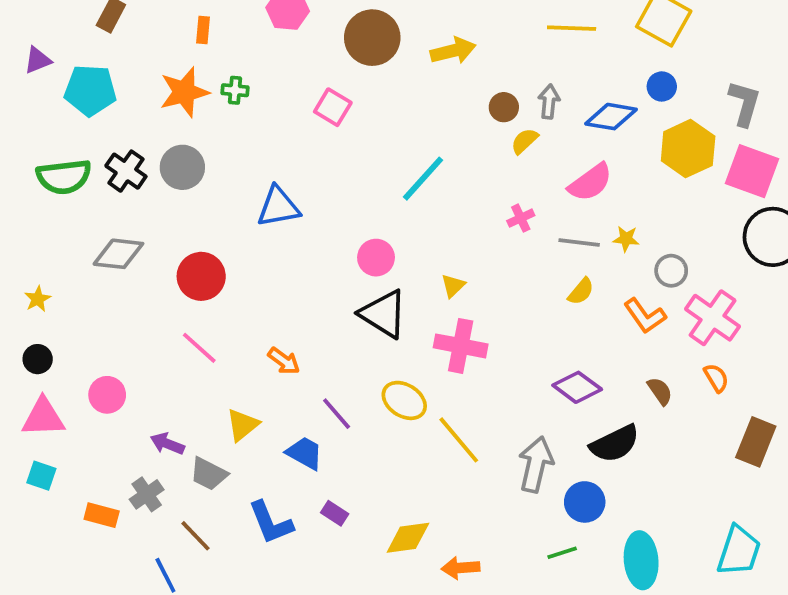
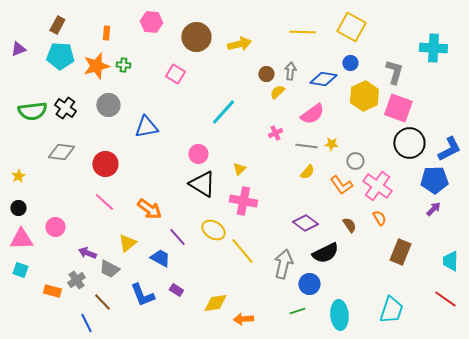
cyan pentagon: (90, 90) -> (60, 56), moved
gray circle: (182, 167) -> (108, 105), moved
orange arrow: (284, 361) -> (149, 209), size x1.4

